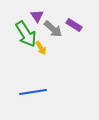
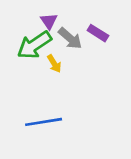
green arrow: (26, 34) -> (34, 45), turned 88

